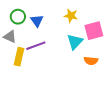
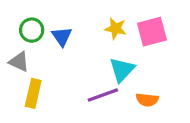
pink square: (94, 31) -> (152, 32), moved
purple line: (36, 46) -> (103, 95), moved

